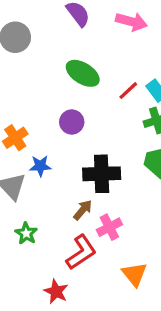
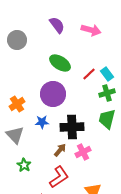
purple circle: (72, 122) -> (53, 94), size x1.6
blue star: (40, 166) -> (42, 122), moved
pink cross: (109, 227) -> (83, 152), moved

